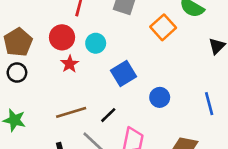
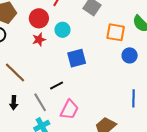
orange square: (163, 27) -> (116, 32), turned 36
blue circle: (160, 97) -> (130, 55), moved
brown line: (71, 112) -> (15, 73), moved, turned 45

